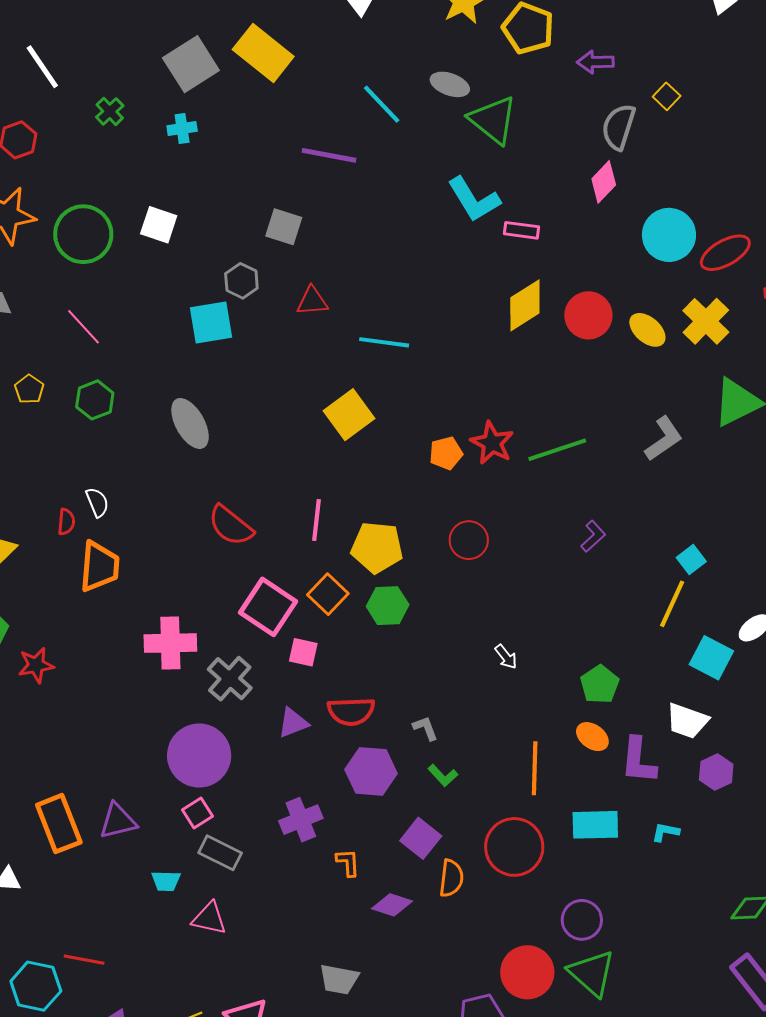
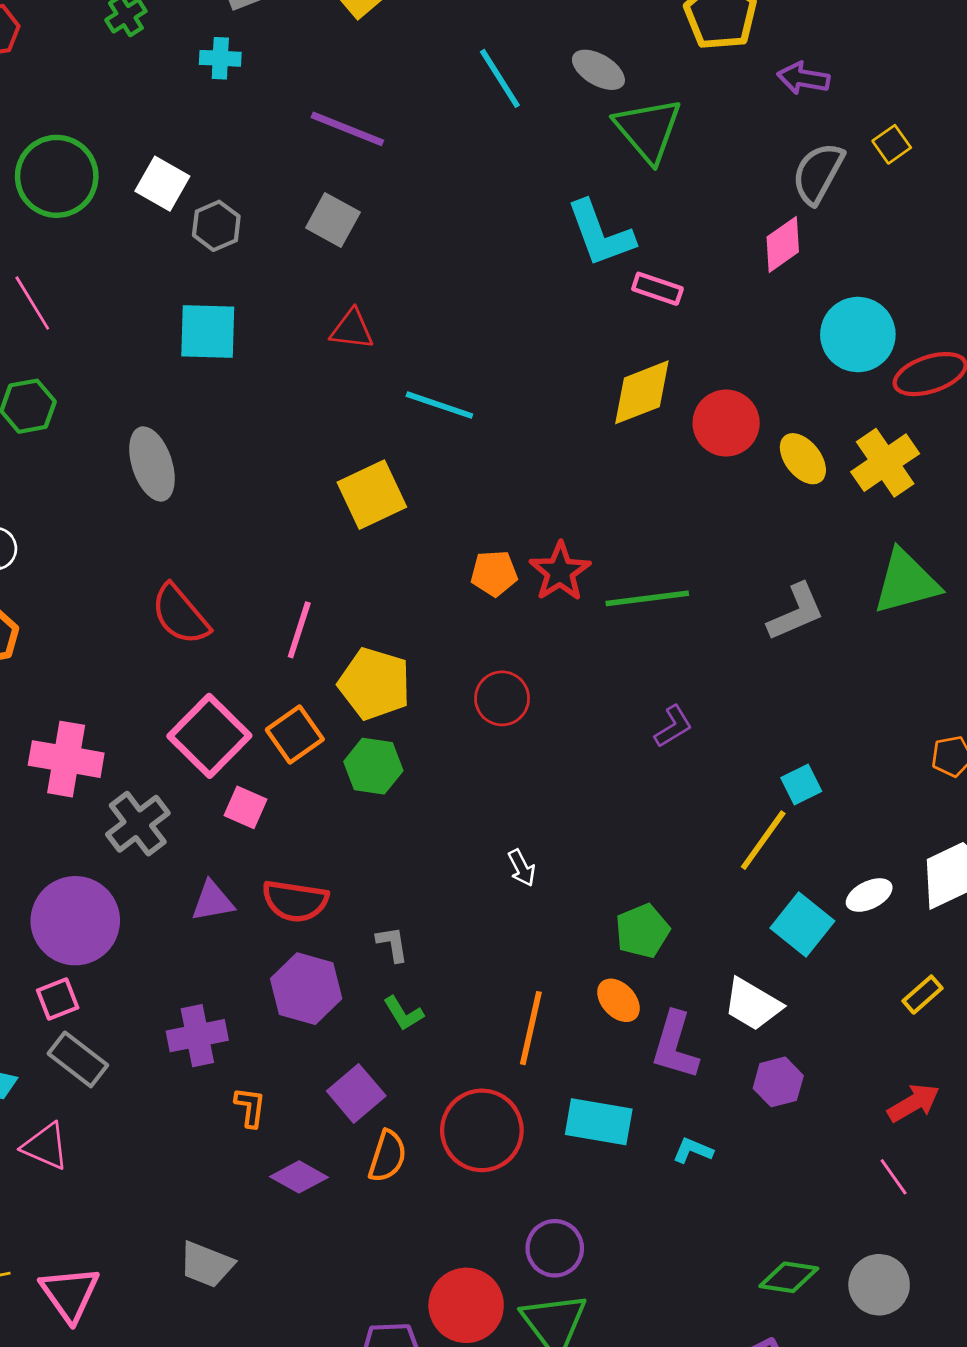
purple line: (329, 155) -> (347, 129), moved
gray hexagon: (241, 281) -> (216, 226), moved

